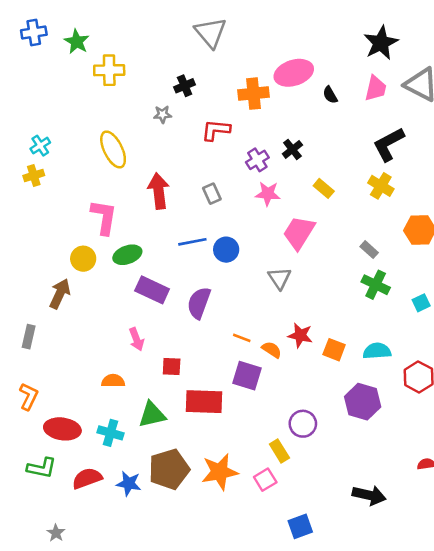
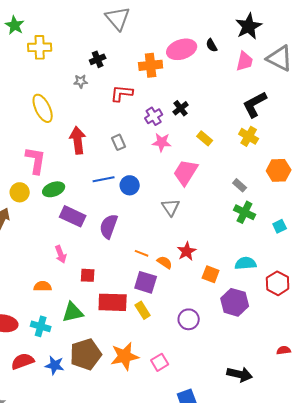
black semicircle: (330, 95) -> (212, 45), moved
red star: (300, 335) -> (187, 251), turned 30
orange square: (334, 350) -> (211, 274), moved
yellow rectangle: (279, 451) -> (143, 310), moved

